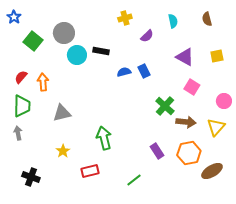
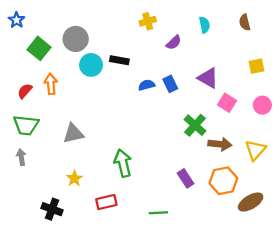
purple triangle: (185, 57) -> (208, 78), moved
orange arrow: (43, 82) -> (51, 84), moved
pink circle: (224, 101) -> (262, 105), moved
green trapezoid: (22, 106) -> (26, 125), turned 95
black cross: (31, 177) -> (52, 209), moved
green line: (134, 180) -> (158, 213), turned 35

